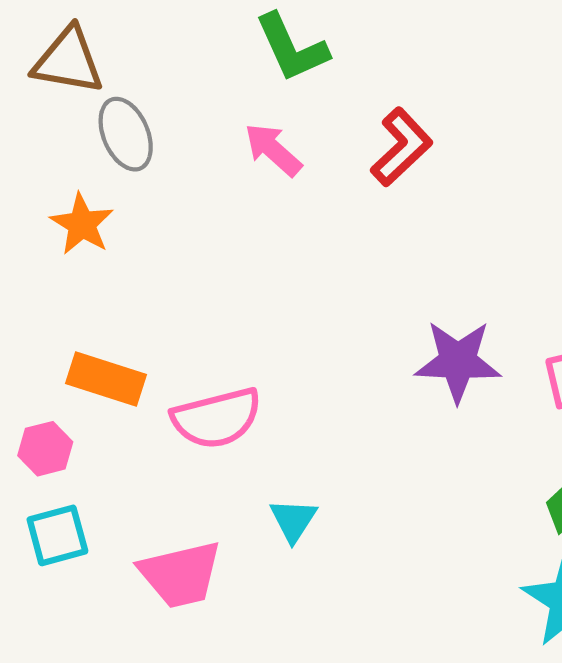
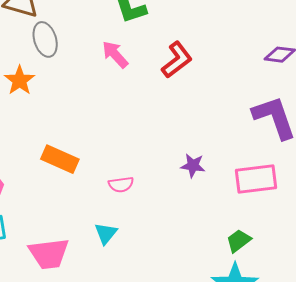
purple star: (458, 361) -> (193, 166), size x0.6
orange rectangle: (106, 379) -> (60, 159), moved
pink semicircle: (217, 418) -> (121, 184), moved, size x0.6

